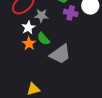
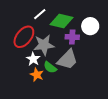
gray star: (41, 16) -> (44, 45), size x1.5
gray trapezoid: (60, 54) -> (67, 60), moved

